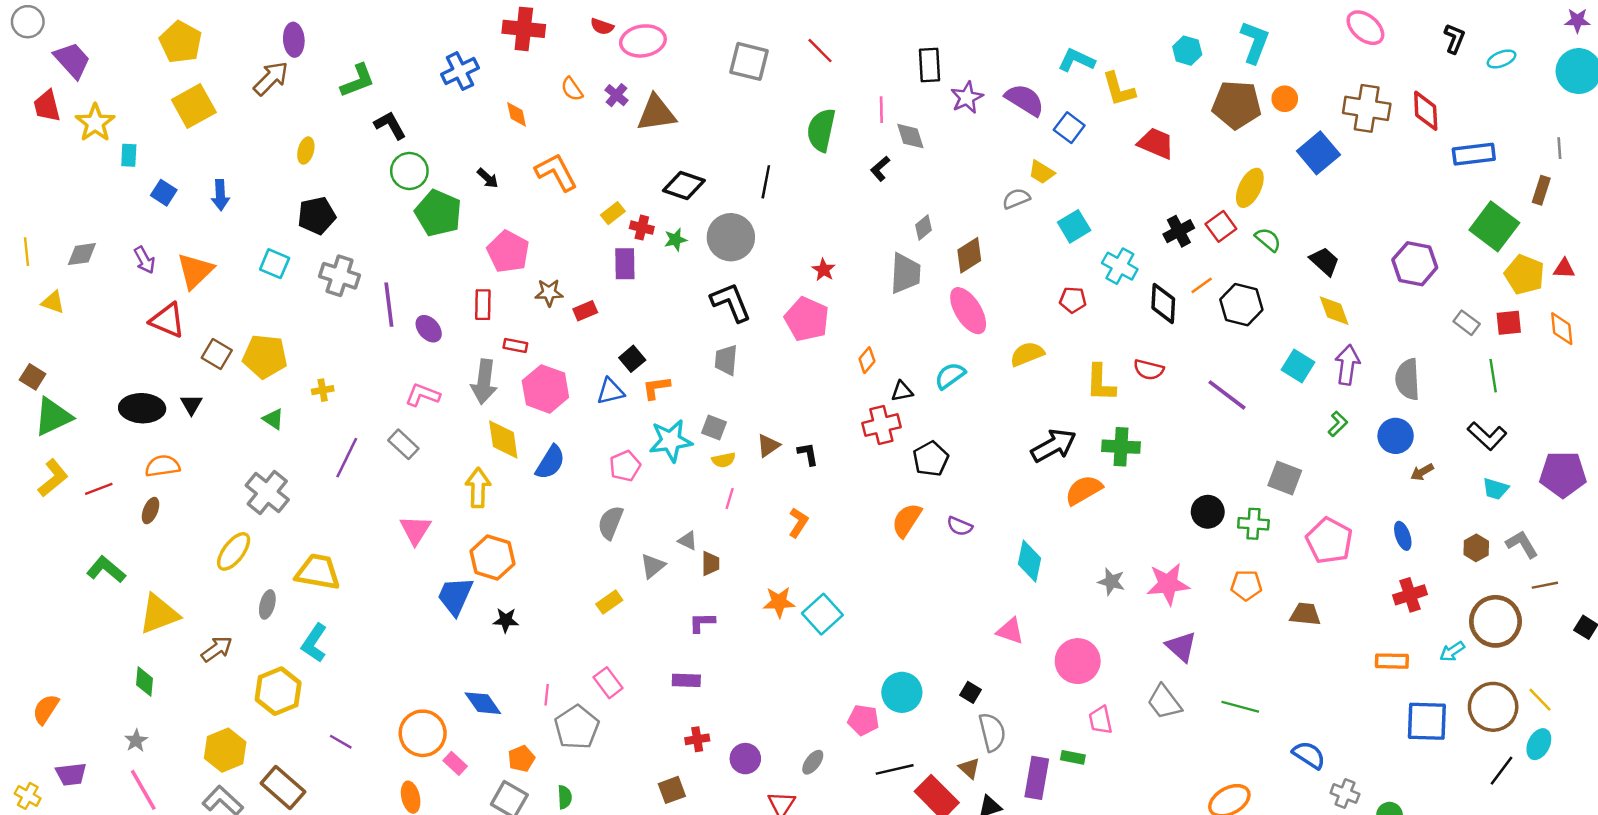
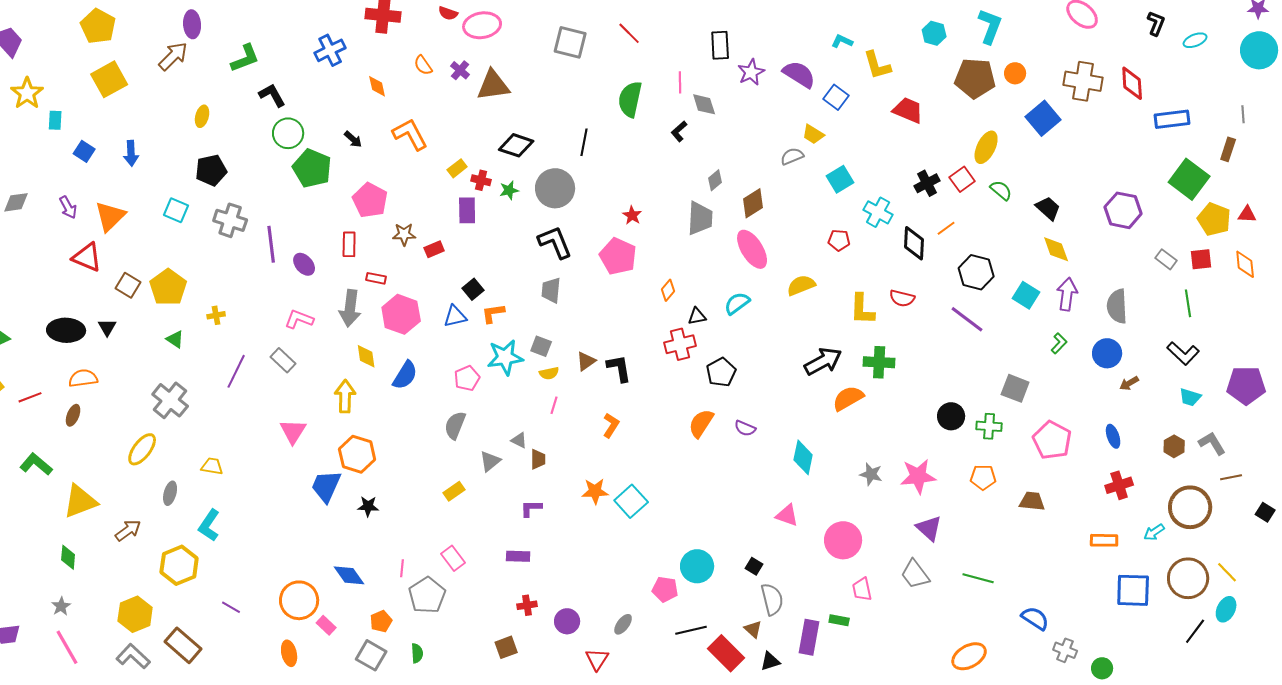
cyan L-shape: (1076, 60) -> (842, 41), size x0.7
black hexagon: (1241, 305) -> (976, 272), moved
yellow pentagon: (265, 356) -> (168, 287), turned 30
yellow diamond: (503, 439) -> (366, 356), size x0.7
black L-shape: (808, 454) -> (619, 368), size x1.4
yellow trapezoid: (318, 572) -> (212, 466), size x0.6

